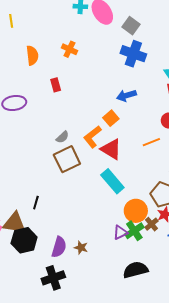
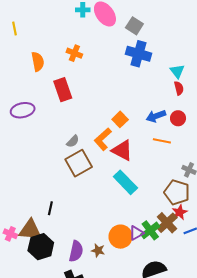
red rectangle: (56, 85) -> (63, 90), size x1.6
blue arrow: (126, 96) -> (156, 116), moved
orange line: (151, 142) -> (162, 141), turned 36
orange circle: (136, 211) -> (121, 237), moved
brown cross: (151, 224) -> (167, 223), size x1.5

